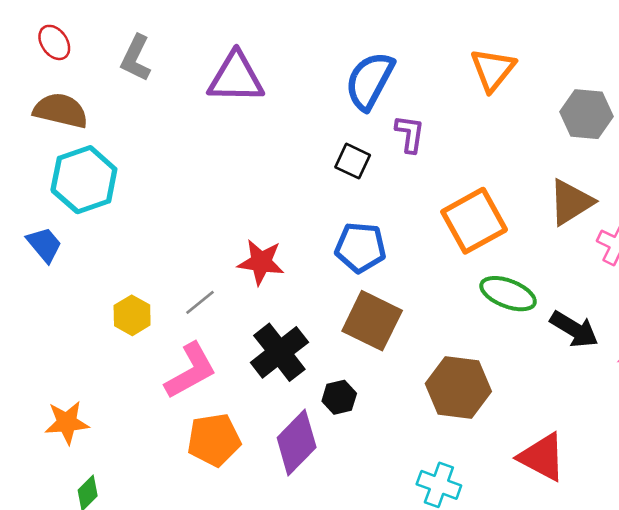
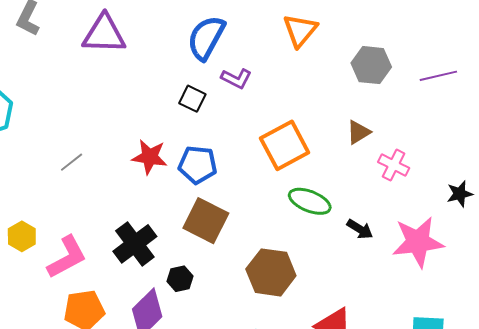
purple L-shape: (410, 134) -> (236, 79), turned 108
brown triangle: (571, 202) -> (358, 132), size x0.7
red star: (261, 262) -> (150, 157), moved
gray line: (200, 302) -> (72, 162), moved
yellow hexagon: (132, 315) -> (22, 236), moved
black arrow: (574, 329) -> (360, 229), size x0.7

